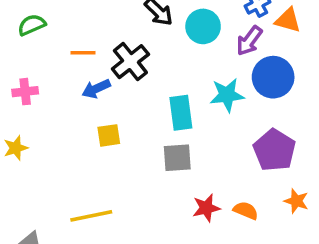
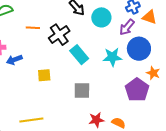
blue arrow: (96, 89) -> (14, 60), moved
cyan rectangle: (181, 113) -> (79, 55), moved, turned -36
orange star: (296, 201) -> (153, 73), moved

